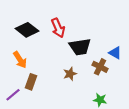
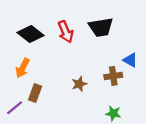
black trapezoid: (80, 47) -> (101, 27), moved
orange arrow: (20, 60) -> (23, 68), turned 60
brown cross: (100, 67) -> (113, 76), turned -35

